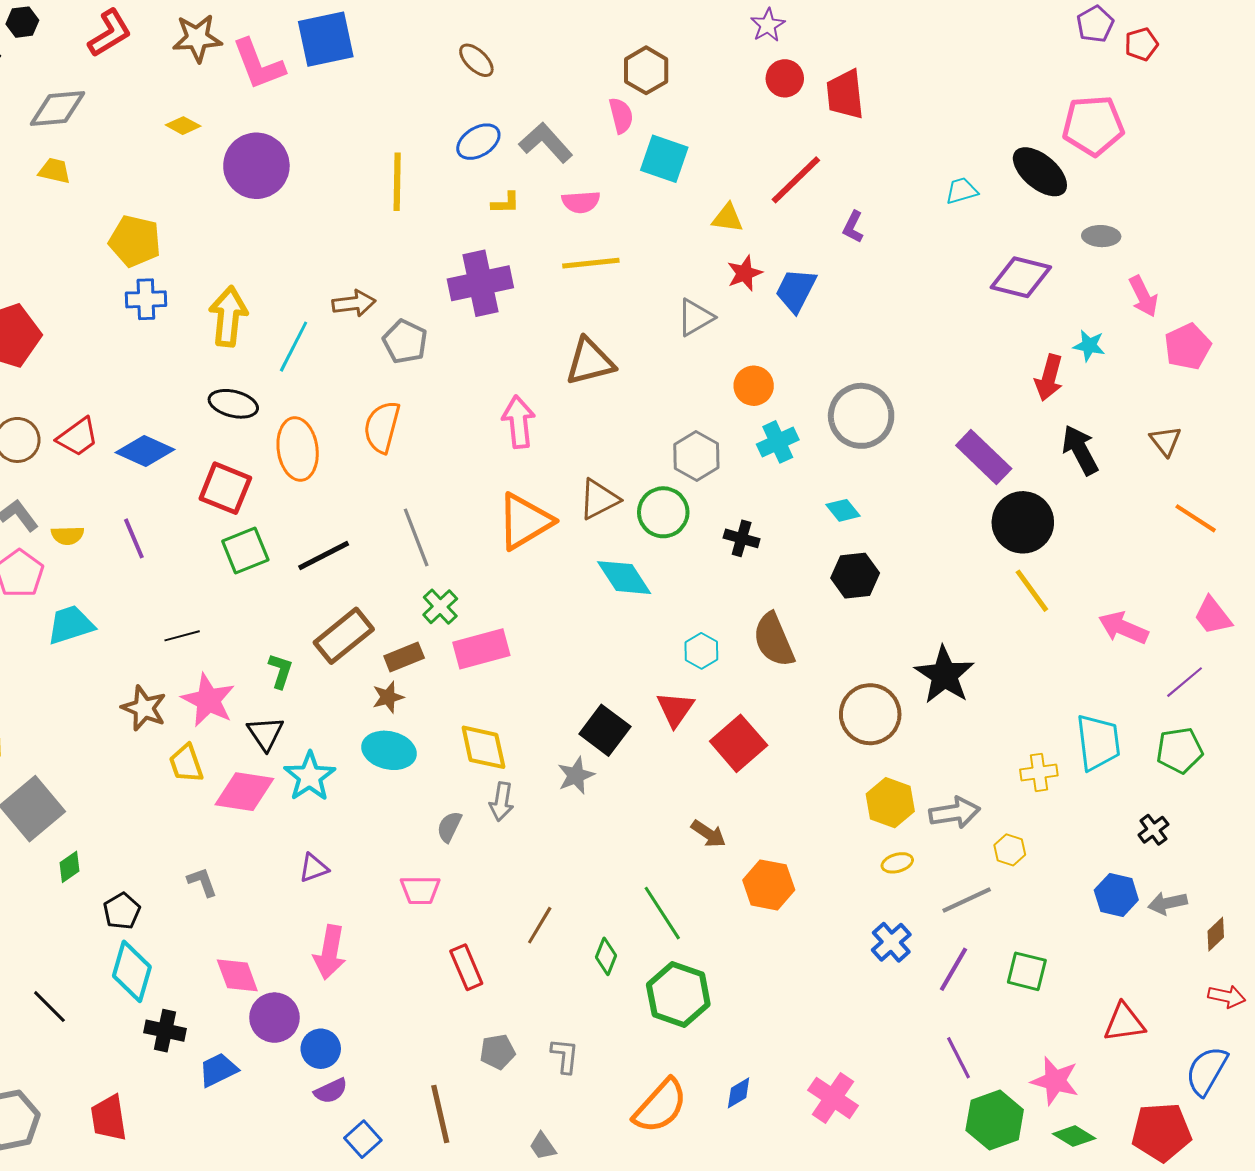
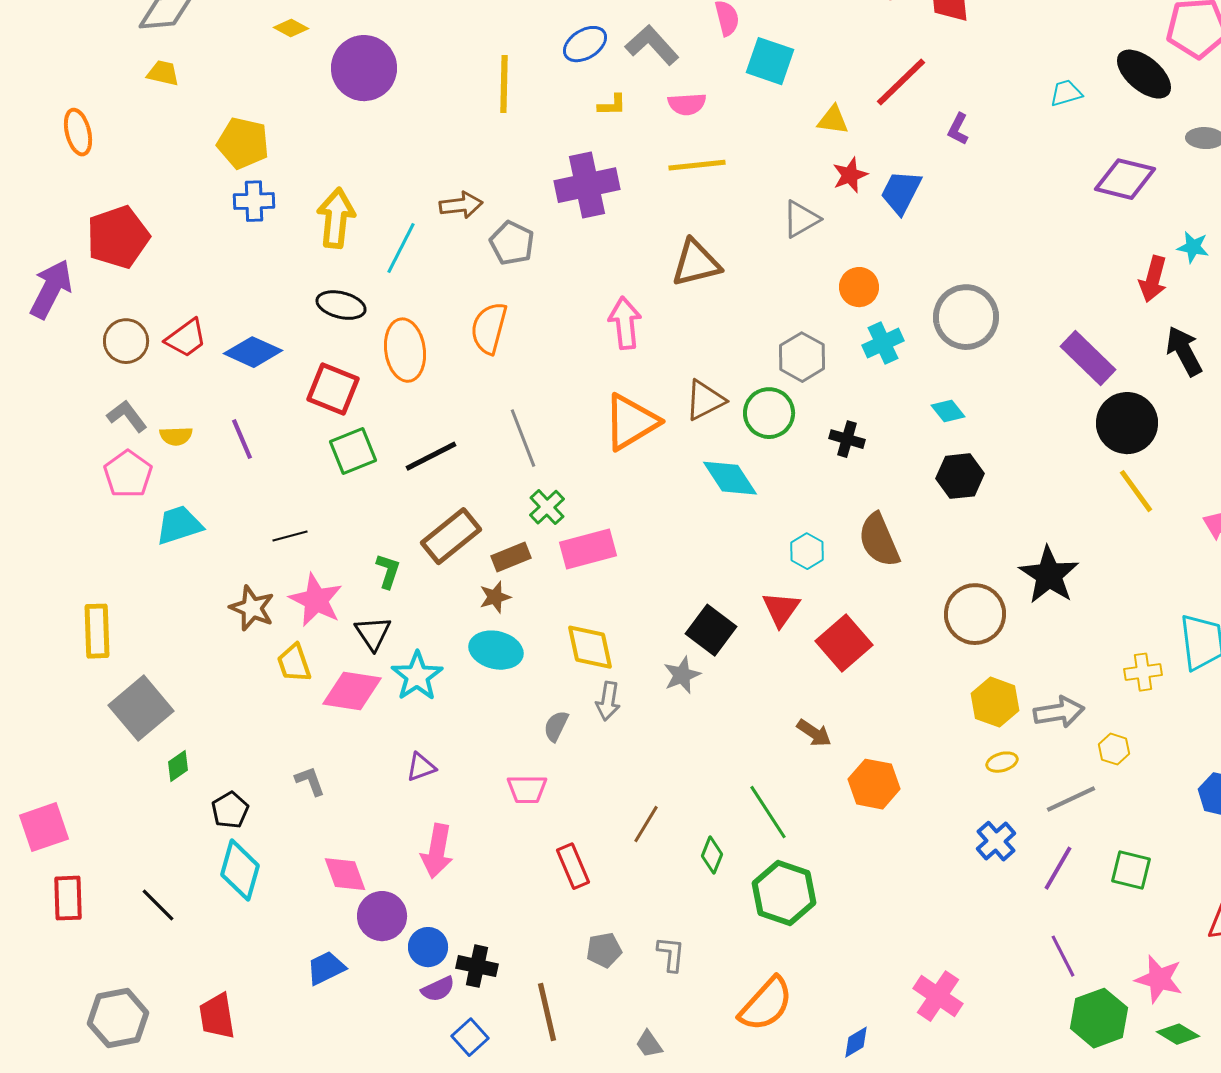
black cross: (165, 1031) -> (477, 966), moved
blue diamond: (739, 1093) -> (856, 1042), moved

